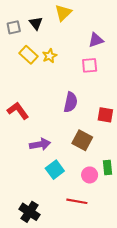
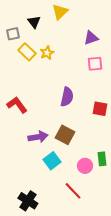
gray square: (14, 27) -> (13, 34), moved
pink square: (90, 65) -> (95, 64), moved
brown square: (82, 140) -> (65, 135), moved
red line: (77, 201) -> (73, 191), turned 36

